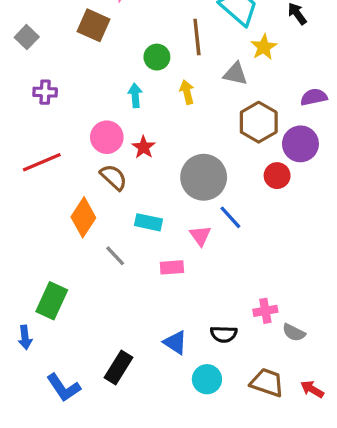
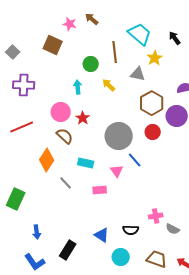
purple cross: (45, 92) -> (24, 85), size x1.5
yellow arrow: (187, 92) -> (109, 85), turned -32
red circle: (277, 176) -> (153, 132), moved
green rectangle: (52, 301) -> (16, 199), moved
blue arrow: (25, 337) -> (37, 232), moved

